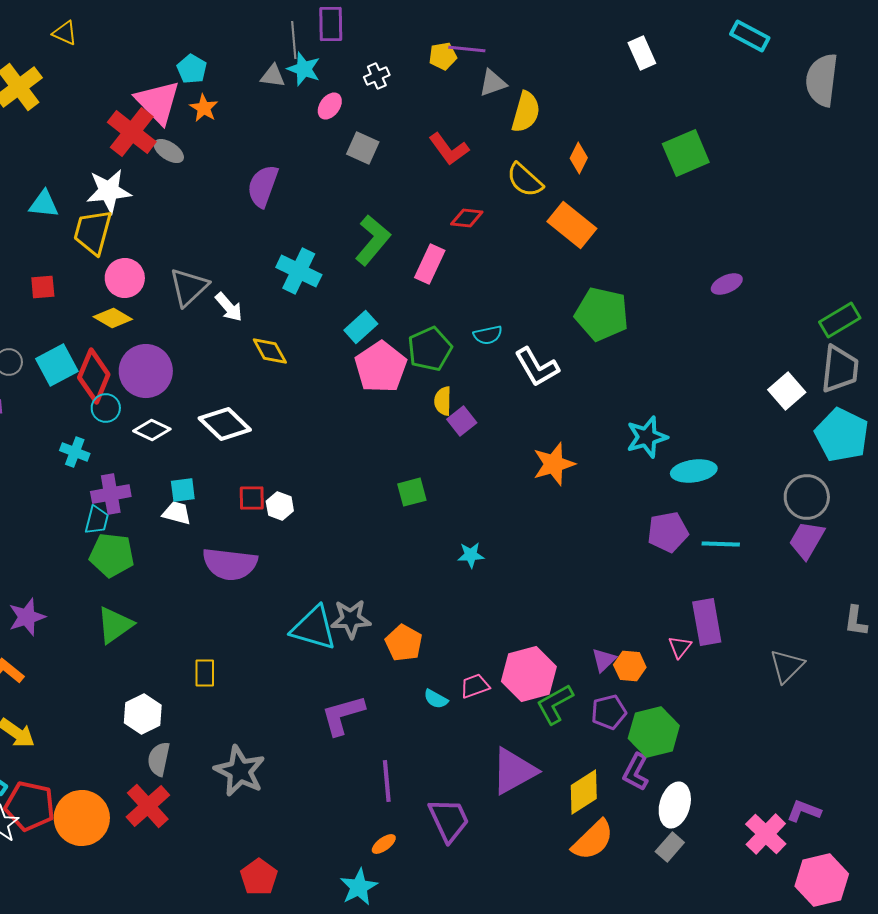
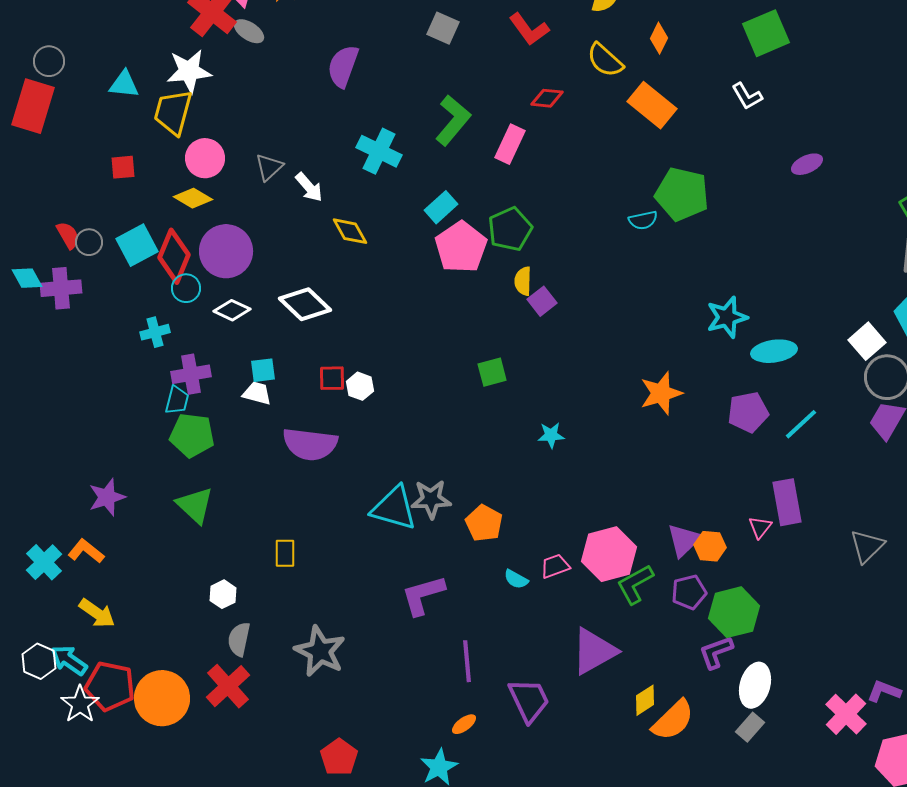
gray triangle: (189, 287) -> (269, 167), size x0.7
cyan semicircle: (488, 335) -> (643, 220), moved
white L-shape: (537, 367) -> (747, 96), moved, size x0.7
white square: (787, 391) -> (867, 341), moved
cyan cross: (75, 452) -> (155, 332), turned -36
orange star: (554, 464) -> (661, 393), moved
cyan line: (721, 544) -> (801, 424), turned -45
green triangle: (115, 625) -> (195, 505), turned -42
purple triangle: (604, 660) -> (684, 540), size x1.4
white hexagon: (143, 714) -> (223, 594), size x0.7
purple L-shape: (636, 772) -> (716, 652), turned 42
yellow diamond: (584, 792) -> (645, 700), moved, size x0.7

